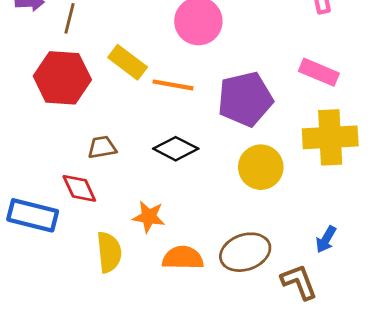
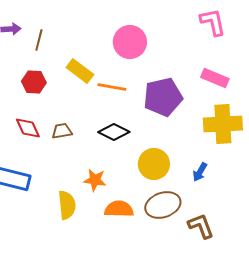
red hexagon: (62, 78) -> (34, 82), size x0.6
yellow circle: (261, 167) -> (154, 164), moved
red diamond: (79, 188) -> (28, 128), moved
blue arrow: (326, 239) -> (200, 172), moved

